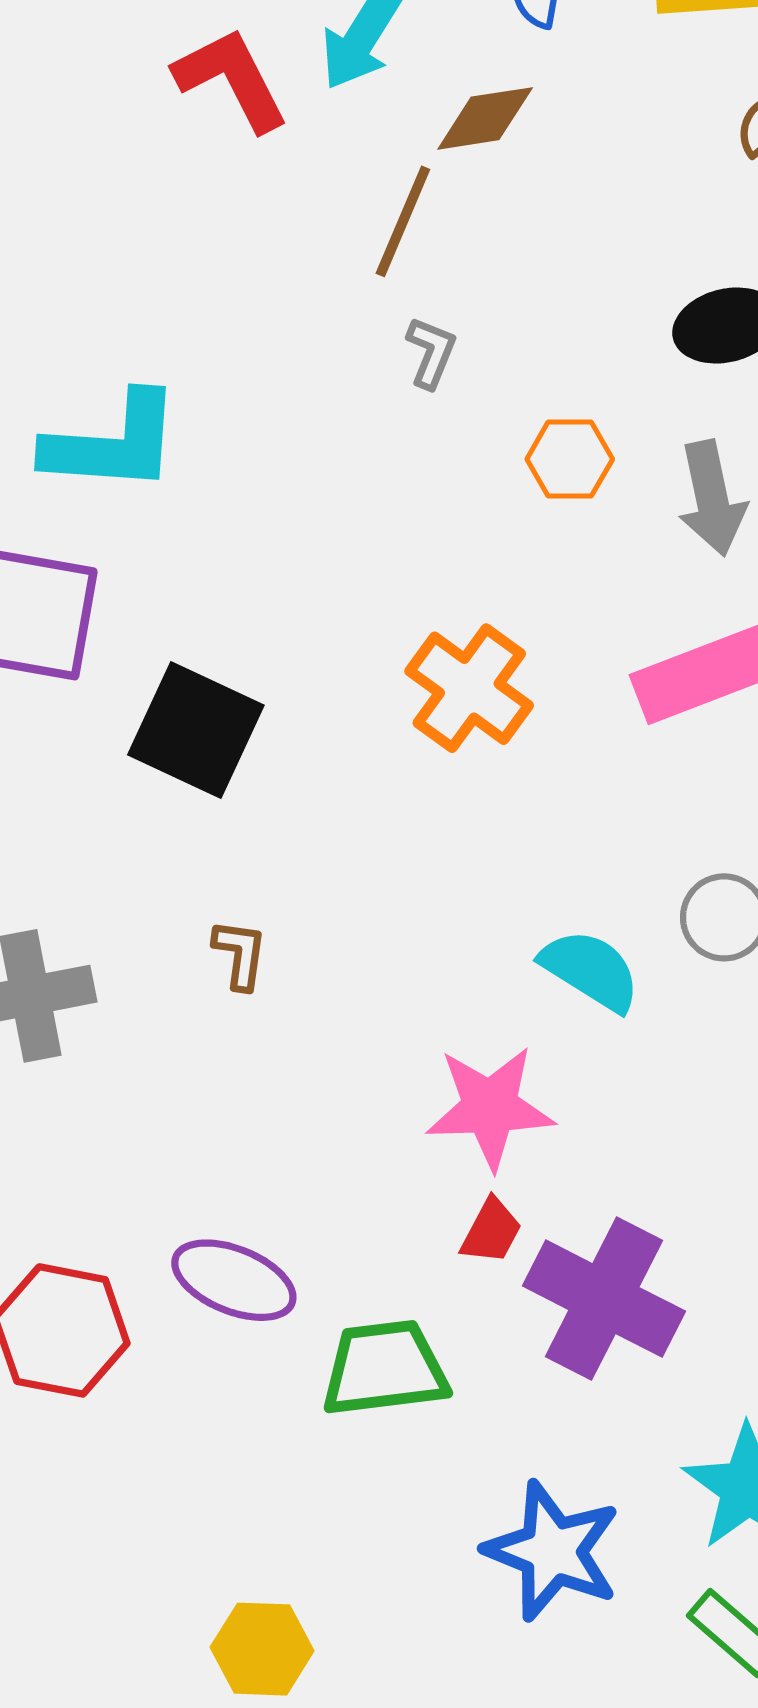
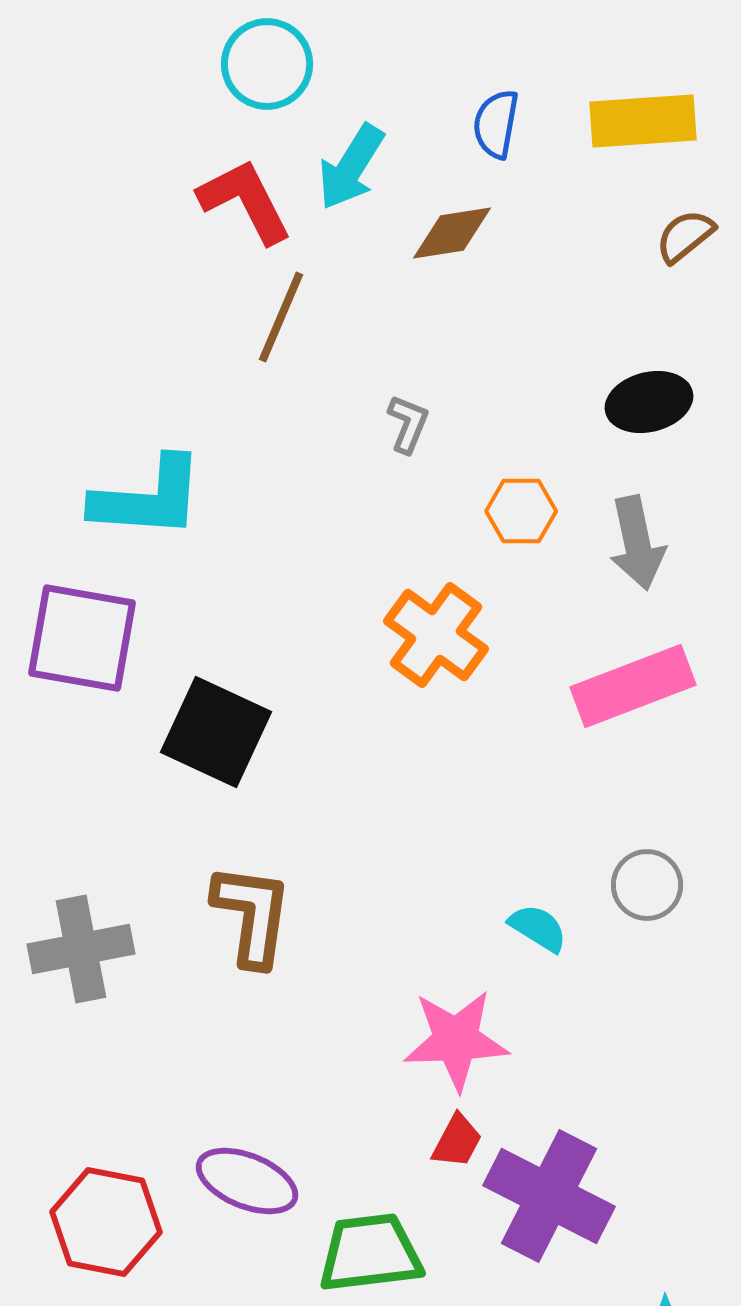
brown line: (403, 221) -> (281, 317), moved
orange cross: (469, 688) -> (436, 635), moved
brown L-shape: (240, 954) -> (252, 915), size x1.8
cyan semicircle: (590, 970) -> (538, 928), size x0.7

